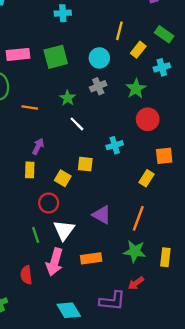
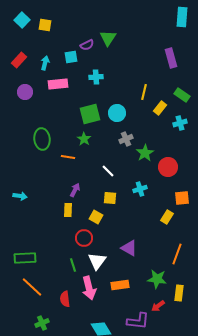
pink rectangle: (18, 54) -> (58, 84), moved
cyan circle: (99, 58) -> (117, 113), moved
green star: (136, 89) -> (145, 153), moved
green star: (68, 98) -> (84, 139), moved
yellow square: (85, 164) -> (110, 198), moved
orange line: (138, 218) -> (177, 254), moved
yellow rectangle: (165, 257) -> (179, 293), moved
pink arrow: (55, 262) -> (89, 288), turned -30

